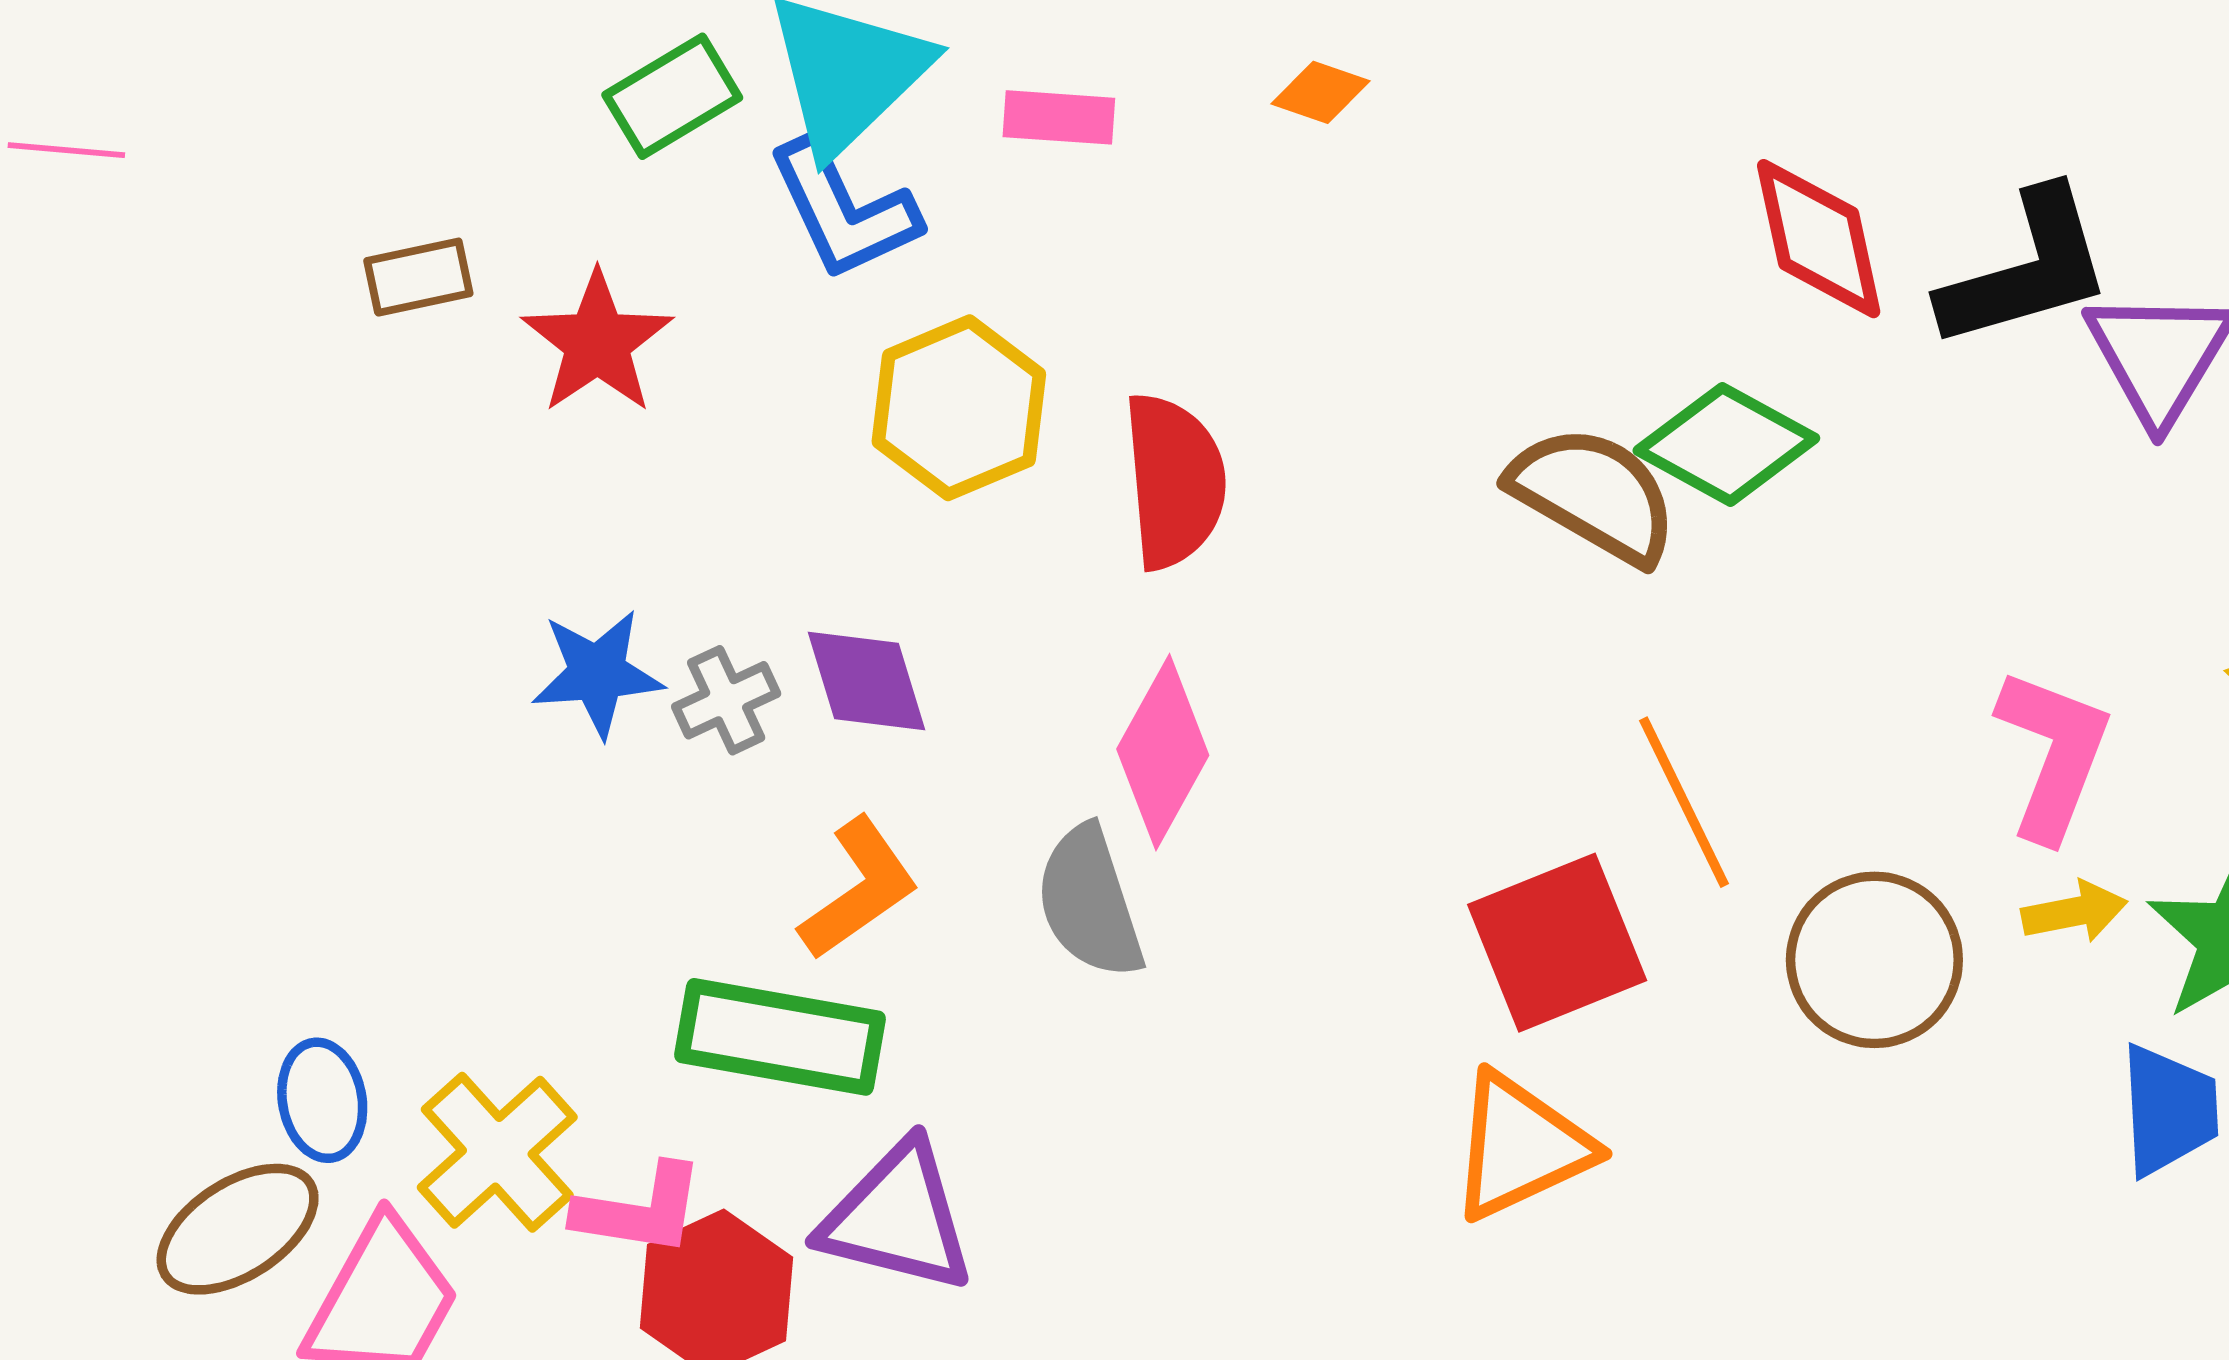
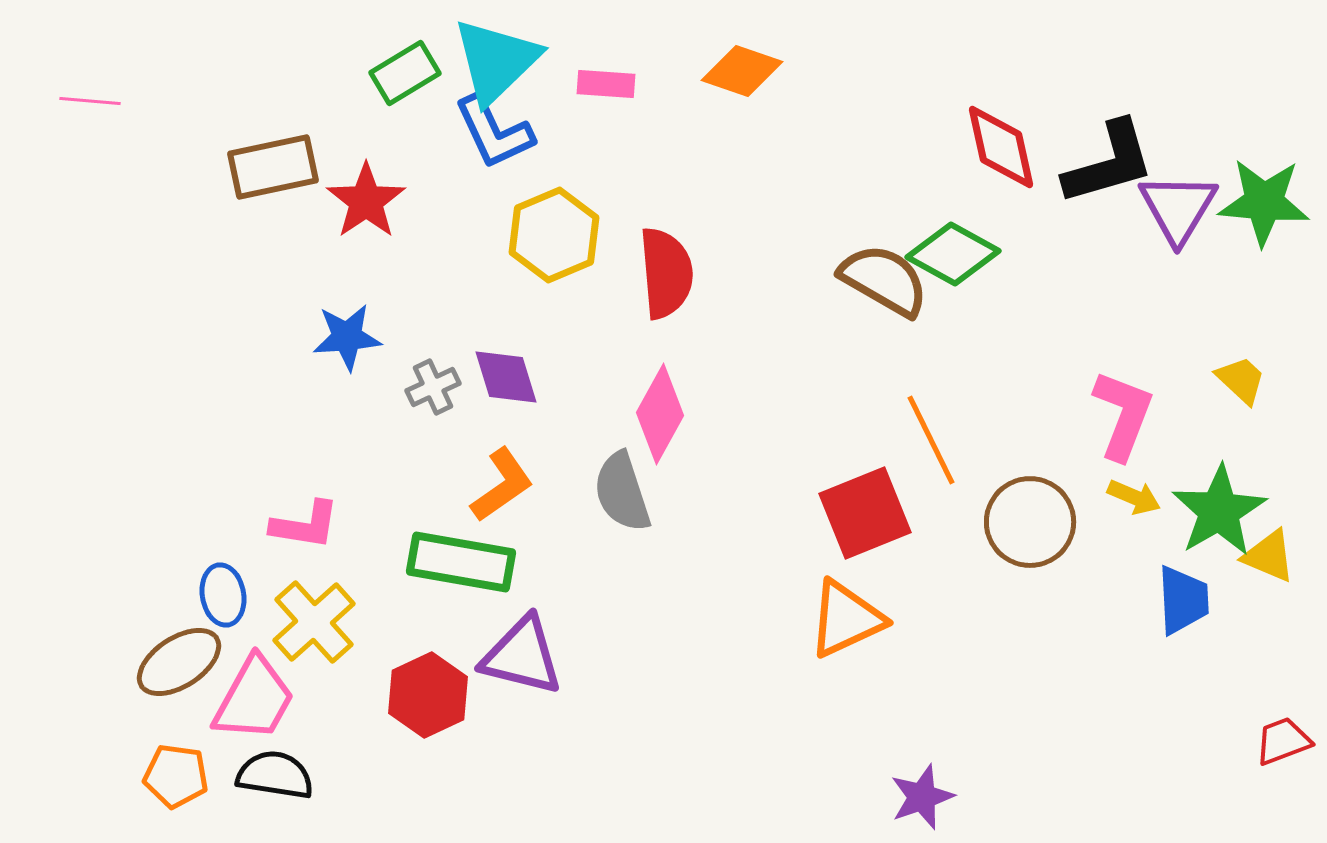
orange diamond: (1320, 92) -> (742, 71), size x1.6
brown rectangle: (418, 277) -> (273, 167), size x1.6
blue star: (597, 673) -> (347, 337), moved
yellow arrow: (2074, 912) -> (1134, 497), turned 34
pink L-shape: (640, 1210) -> (305, 525), moved

